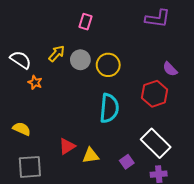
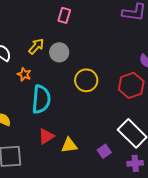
yellow circle: (108, 65) -> (86, 80), moved
orange star: (35, 82) -> (24, 74), moved
cyan semicircle: (109, 108) -> (41, 99), moved

